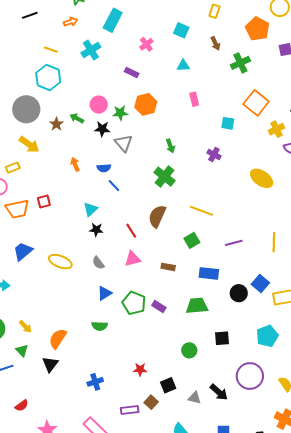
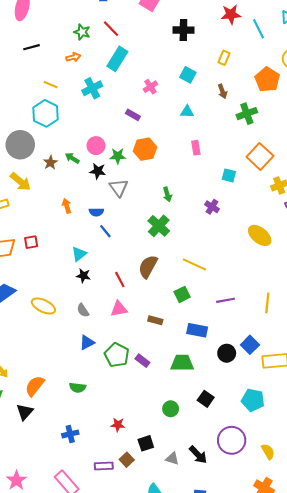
green semicircle: (100, 326) -> (78, 388), moved
cyan pentagon: (267, 336) -> (253, 400), turned 30
black square: (222, 338) -> (206, 399), turned 35

